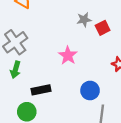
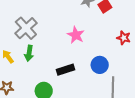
black rectangle: (41, 90) -> (65, 70), moved

